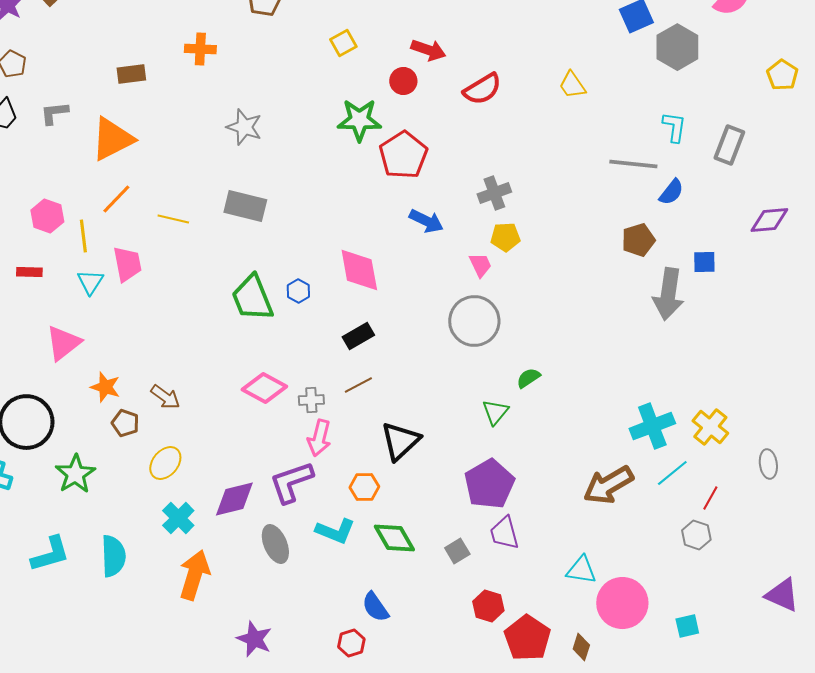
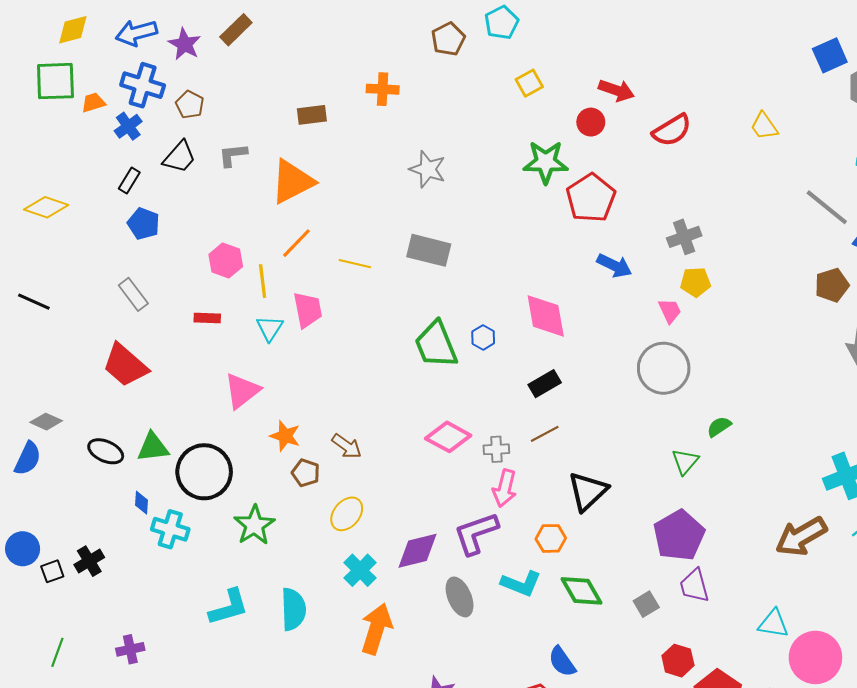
gray line: (633, 164) -> (827, 207), turned 33

